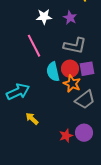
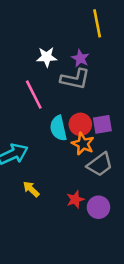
gray L-shape: (75, 46) -> (75, 79), moved
red star: (66, 136) -> (75, 199), moved

